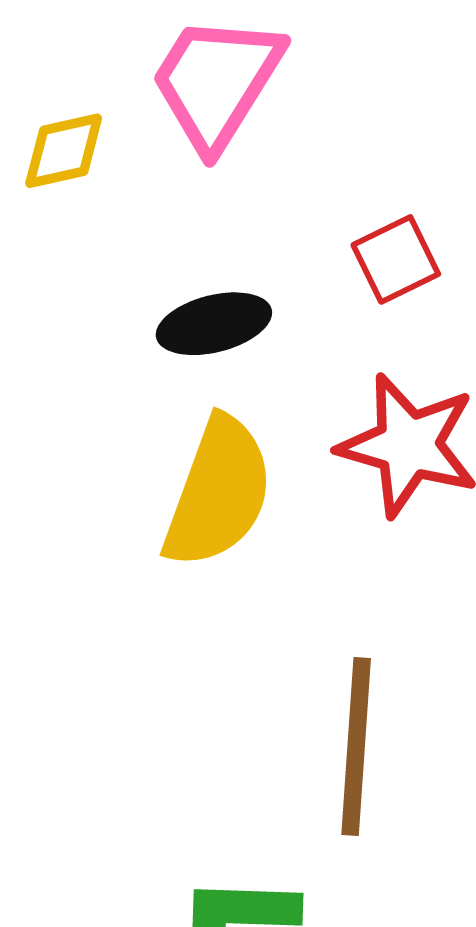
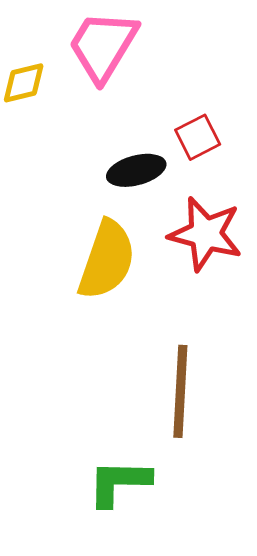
black ellipse: (214, 324) -> (136, 170), moved

